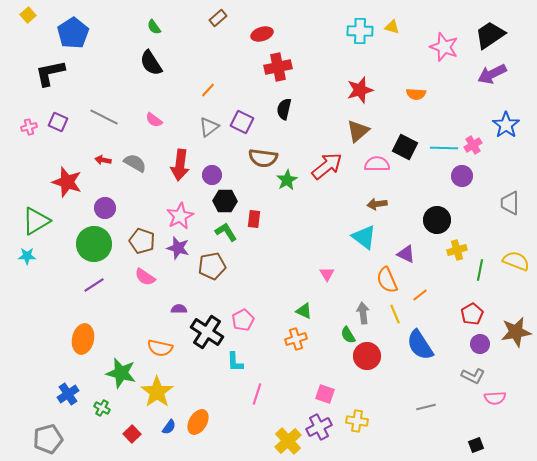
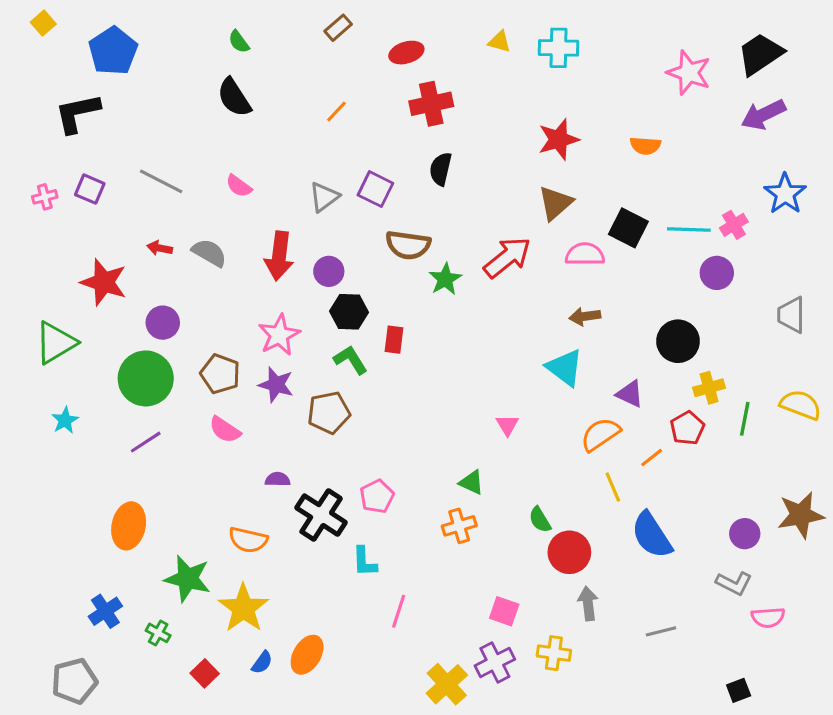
yellow triangle: (392, 27) -> (500, 42), moved
orange line: (208, 90) -> (337, 112), moved
cyan star: (27, 256) -> (65, 420), moved, turned -30
orange semicircle: (387, 280) -> (600, 434), turned 80
gray arrow: (363, 313) -> (588, 603), moved
red pentagon: (472, 314) -> (687, 428), moved

